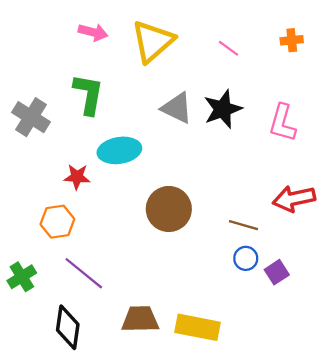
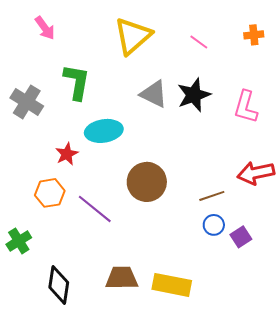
pink arrow: (93, 32) -> (45, 28), moved, turned 40
red star: (77, 177) -> (67, 154), turned -30
brown line: (243, 225) -> (212, 196), turned -35
purple line: (84, 273) -> (95, 209), moved

